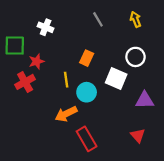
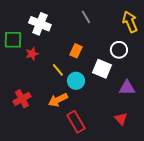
yellow arrow: (135, 19) -> (130, 22), moved, size x1.5
white cross: (46, 27) -> (40, 24), size x1.5
yellow line: (66, 80) -> (58, 70), turned -32
red cross: (25, 82) -> (22, 99), moved

